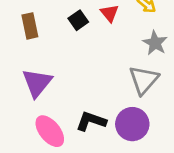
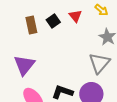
brown rectangle: (30, 26) -> (31, 25), moved

